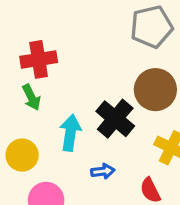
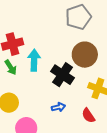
cyan arrow: (70, 133) -> (34, 60), moved

